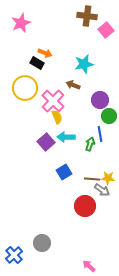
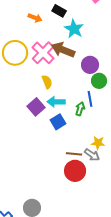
black rectangle: (37, 63) -> (59, 11), moved
cyan star: (84, 64) -> (74, 29), turned -30
brown arrow: (73, 85) -> (63, 50), size x1.6
pink cross: (53, 101) -> (43, 53), moved
blue square: (64, 172) -> (58, 122), moved
brown line: (92, 179) -> (74, 154), moved

